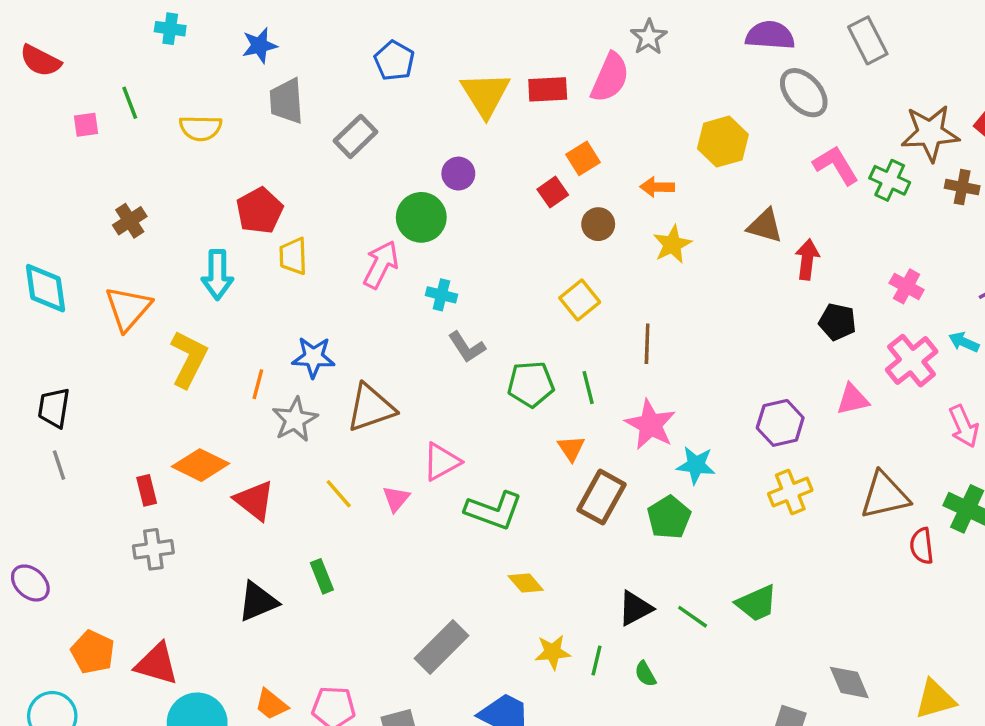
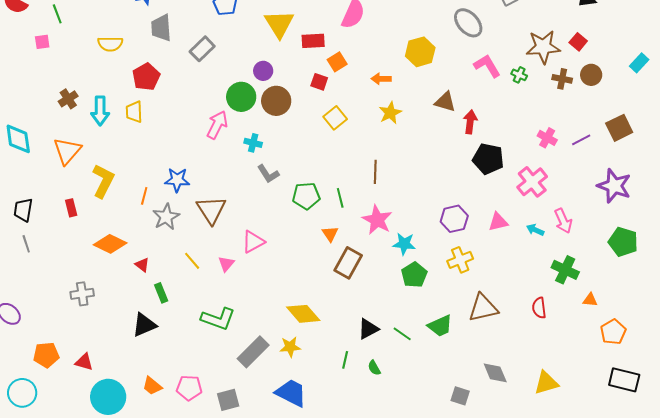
red rectangle: (548, 89) -> (313, 41), moved
green line: (130, 103) -> (57, 14), moved
green cross: (890, 180) -> (519, 75), size x0.7
red square: (553, 192) -> (319, 82), turned -36
red pentagon: (259, 211) -> (146, 77), moved
brown circle: (598, 224) -> (276, 101), moved, size x1.5
yellow trapezoid: (293, 256) -> (134, 112), moved
cyan arrow: (217, 275) -> (100, 111), moved
pink cross: (907, 286) -> (547, 138), moved
yellow square: (580, 300) -> (335, 118), moved
black pentagon: (837, 322) -> (488, 159), size x1.4
cyan arrow: (964, 342) -> (535, 230), moved
pink triangle: (853, 399) -> (498, 222), moved
brown triangle: (371, 408) -> (211, 210), turned -44
red rectangle: (147, 490) -> (71, 208), moved
brown triangle: (885, 495) -> (483, 308), moved
red triangle: (254, 500) -> (142, 265), size x0.6
green L-shape: (494, 511) -> (218, 319), moved
green pentagon: (669, 517) -> (414, 275), moved
red semicircle: (922, 546) -> (539, 308), moved
green rectangle: (322, 576) -> (161, 293), moved
yellow diamond: (526, 583) -> (303, 314), size x1.6
orange pentagon: (93, 652) -> (46, 355), turned -30
yellow star: (553, 652) -> (290, 347), moved
red triangle: (157, 664) -> (84, 362), size x0.7

